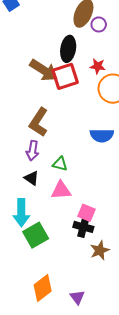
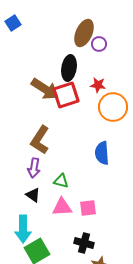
blue semicircle: (102, 135) -> (102, 153), turned 85
pink square: (86, 213) -> (88, 208), moved, turned -30

